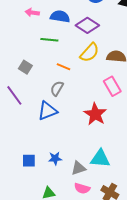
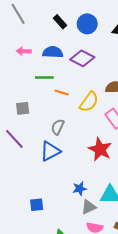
yellow semicircle: (90, 53) -> (89, 102), moved
gray square: (25, 67) -> (23, 108), turned -32
orange line: (63, 67) -> (62, 92), moved
blue star: (55, 158) -> (80, 189), moved

